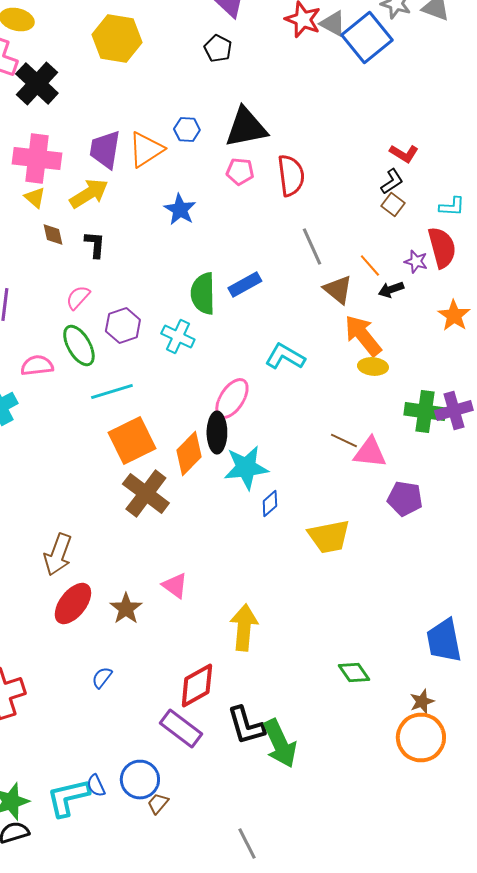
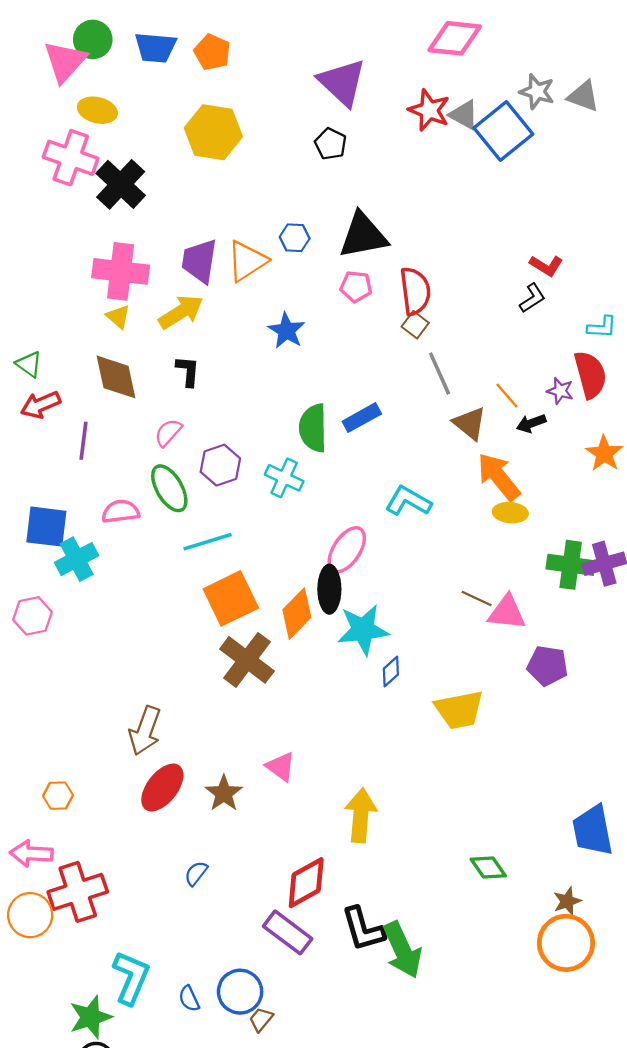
brown square: (393, 204) -> (415, 325), moved
brown diamond: (53, 234) -> (116, 377), moved, size x1.8
cyan L-shape: (68, 798) -> (131, 978), moved, turned 126

